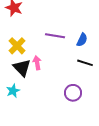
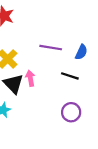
black line: (85, 63) -> (70, 76), moved

